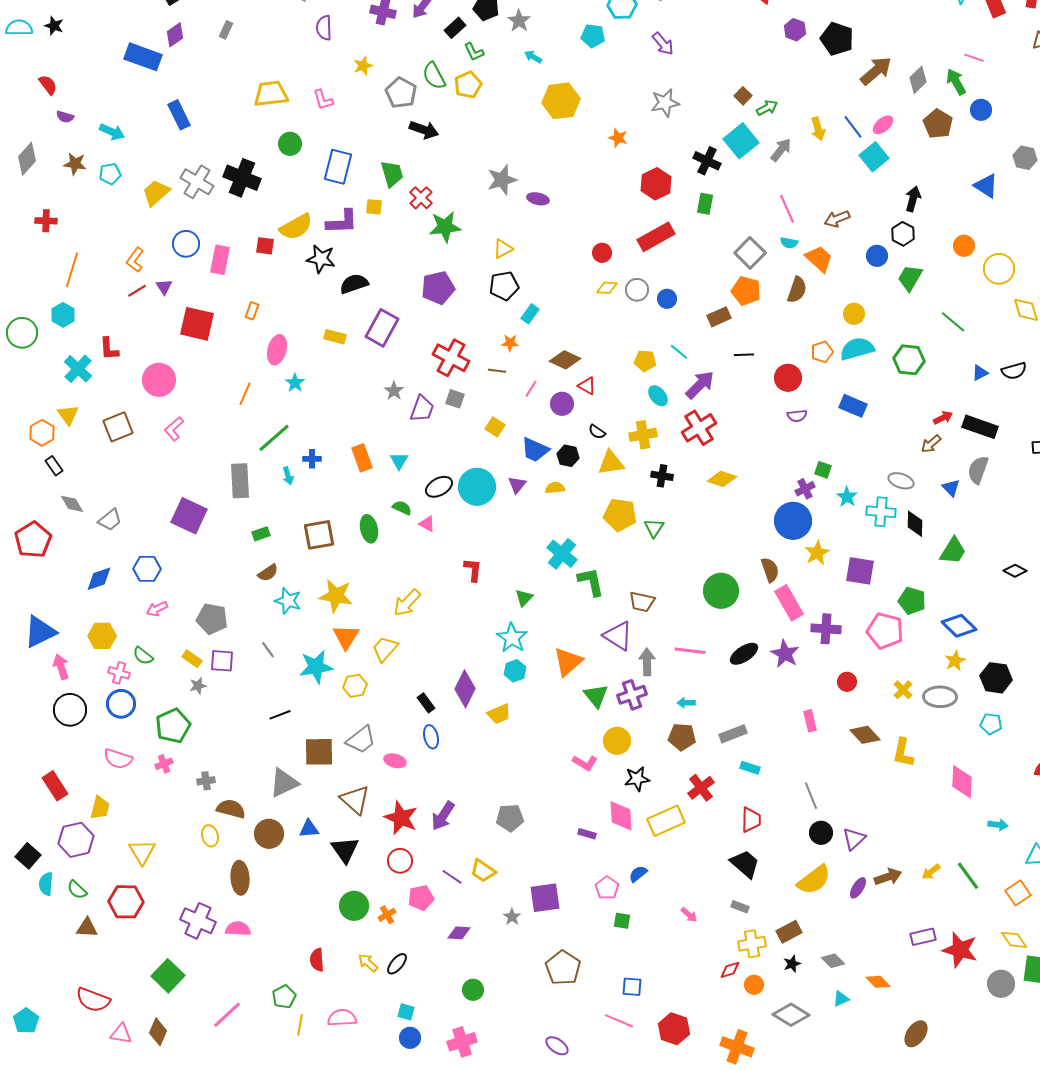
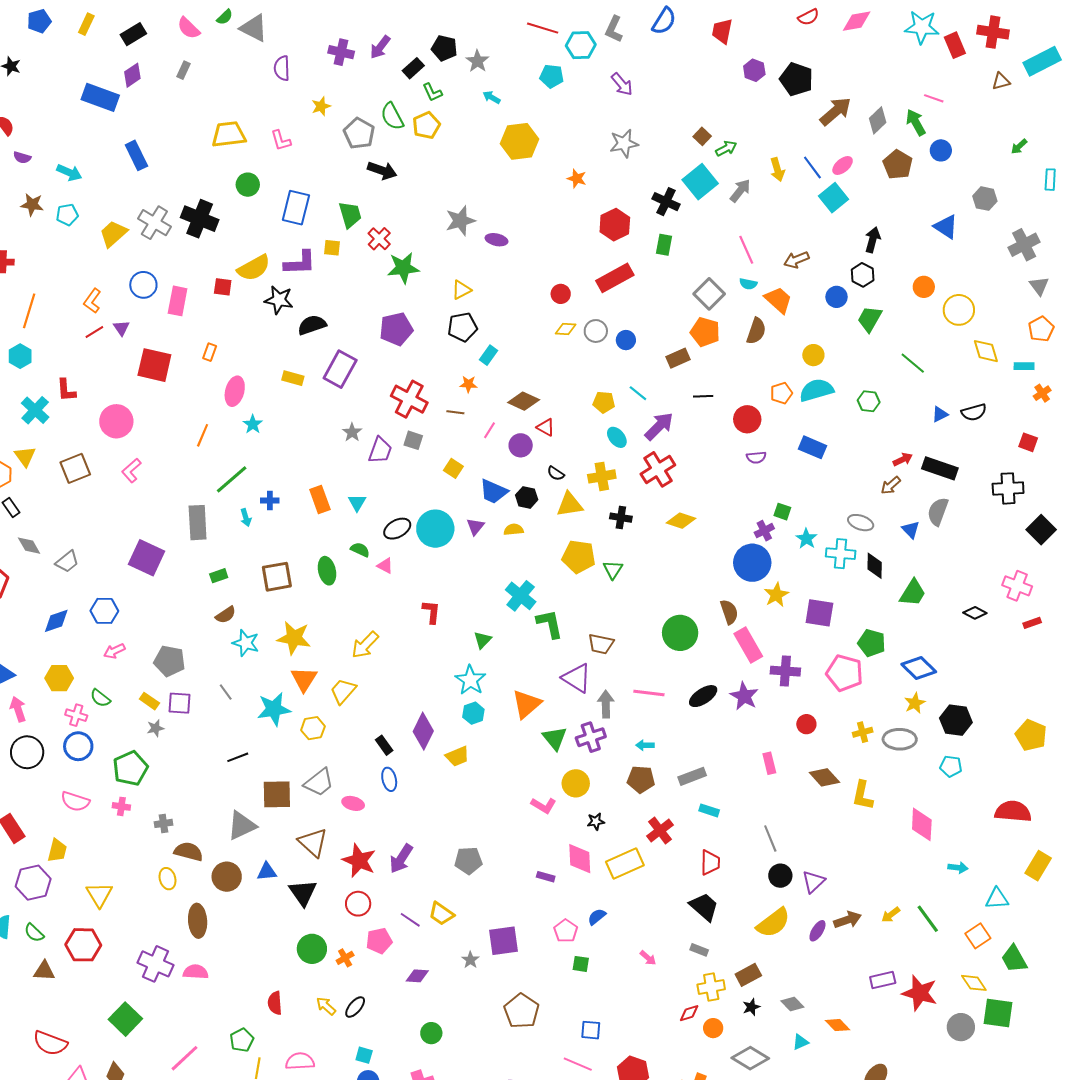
green hexagon: (909, 360) -> (869, 401), size x0.7
yellow cross: (903, 690) -> (863, 732), turned 30
pink cross: (164, 764) -> (121, 806), turned 30
black star: (637, 779) -> (596, 821), size x0.7

